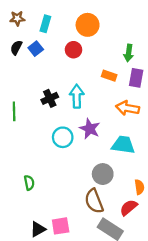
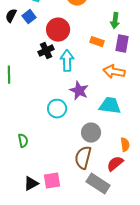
red circle: (74, 50) -> (58, 30), moved, size x1.5
black cross: (50, 98) -> (46, 51), moved
cyan circle: (63, 137) -> (57, 109), moved
brown semicircle: (94, 201) -> (83, 158), turned 35

